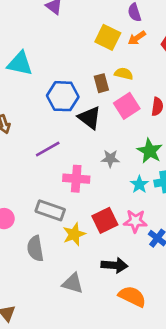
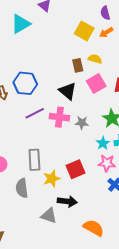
cyan triangle: (20, 64) -> (21, 24), moved, turned -45
blue hexagon: (63, 96) -> (25, 83), moved
pink cross: (76, 179) -> (59, 117), moved
gray rectangle: (50, 210) -> (34, 160), turned 65
pink star: (135, 221) -> (107, 163), moved
black arrow: (114, 265) -> (67, 201), moved

